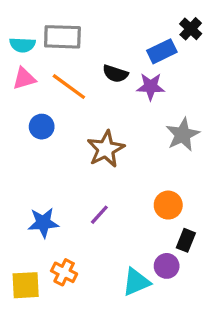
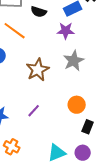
black semicircle: (115, 74) -> (39, 12), moved
gray star: (183, 135) -> (74, 61), moved
purple circle: (167, 266) -> (83, 153), moved

